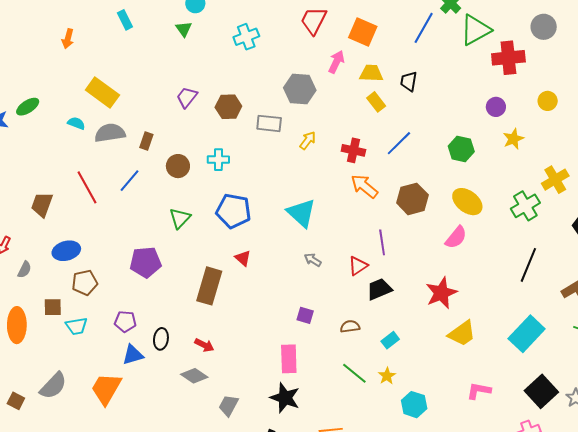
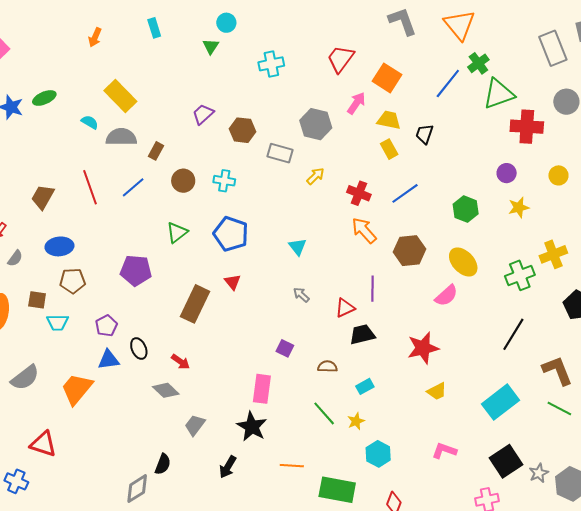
cyan triangle: (301, 213) -> (298, 247), size x0.6
purple pentagon: (125, 321) -> (106, 326), turned 30
yellow trapezoid: (462, 333) -> (437, 391), size x0.7
black ellipse: (161, 339) -> (139, 349), turned -40

